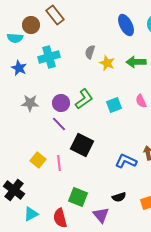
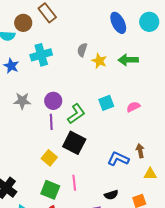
green L-shape: (84, 99) -> (76, 114), moved
pink semicircle: (141, 101) -> (133, 107), moved, turned 88
purple line: (59, 124) -> (51, 122), turned 42
yellow square: (38, 160) -> (49, 158), moved
pink line: (59, 163) -> (74, 183), moved
green square: (78, 197) -> (50, 190), moved

